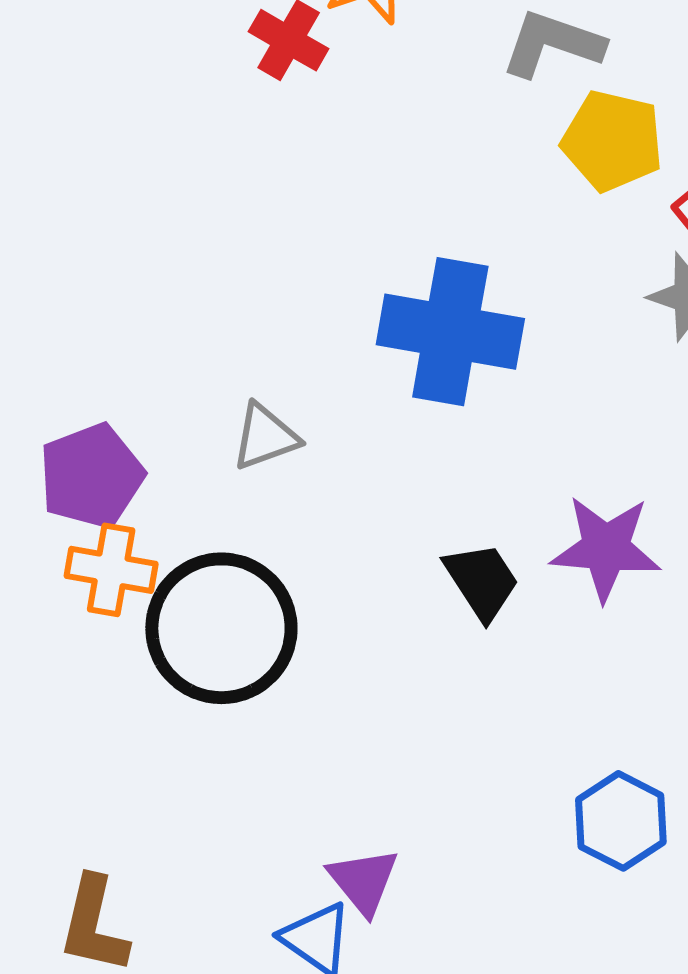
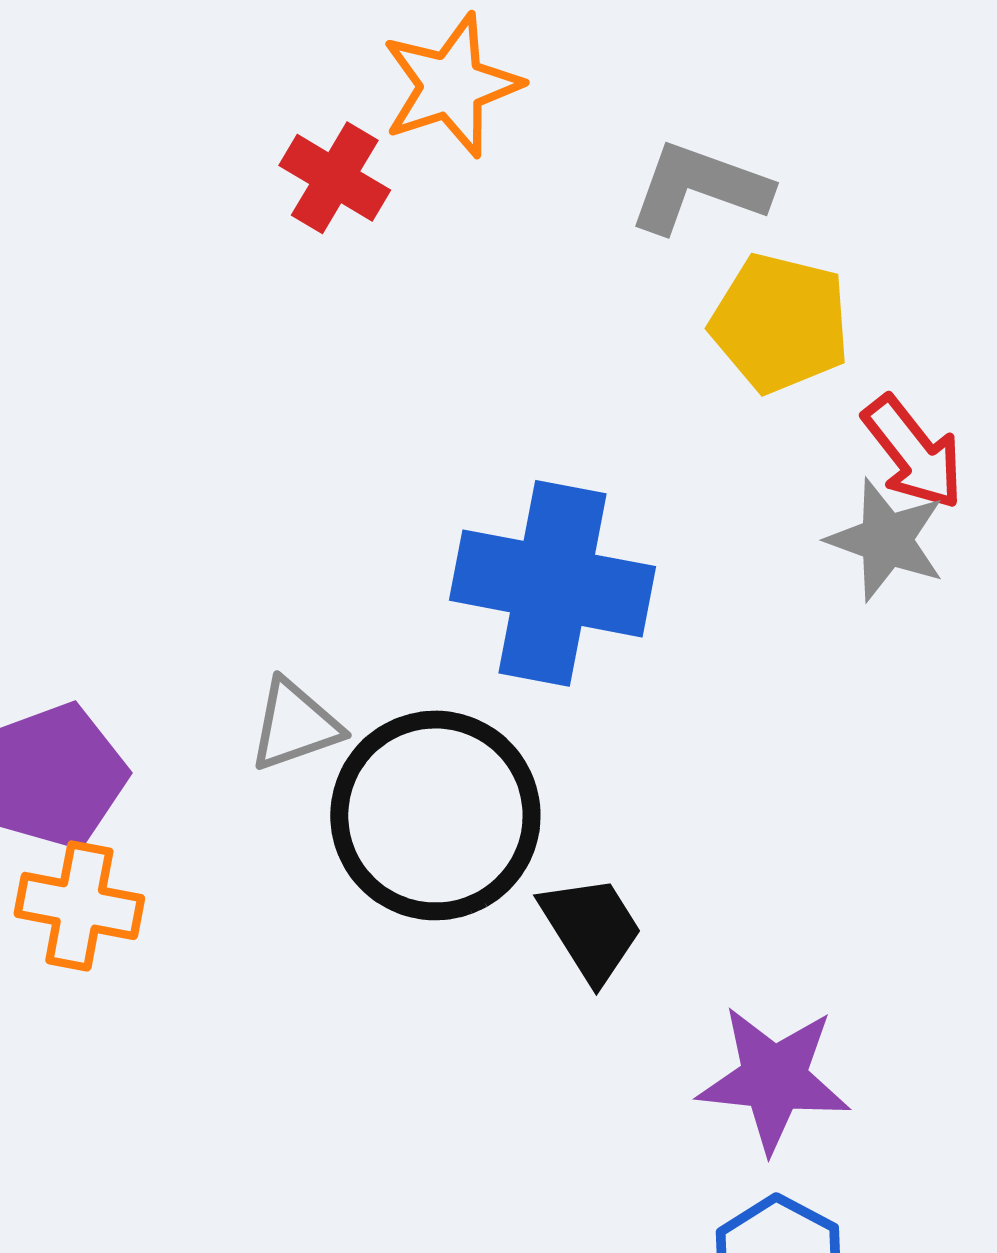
purple star: (606, 548) -> (774, 1079), moved
black circle: (221, 628) -> (435, 815), moved

